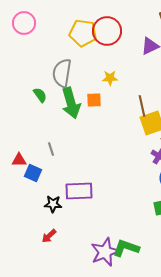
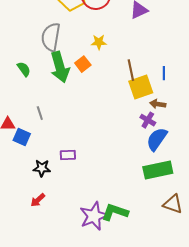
green semicircle: (40, 95) -> (24, 69), moved
orange square: (94, 100) -> (83, 64), turned -35
purple rectangle: (79, 191) -> (68, 155), size x0.6

